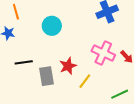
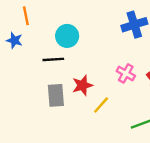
pink cross: (103, 53) -> (126, 73), size x0.7
black line: (24, 62) -> (53, 59), moved

